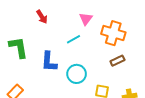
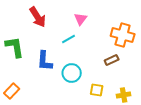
red arrow: (42, 17) -> (38, 17), size x1.5
orange cross: (113, 33) -> (123, 35), moved

